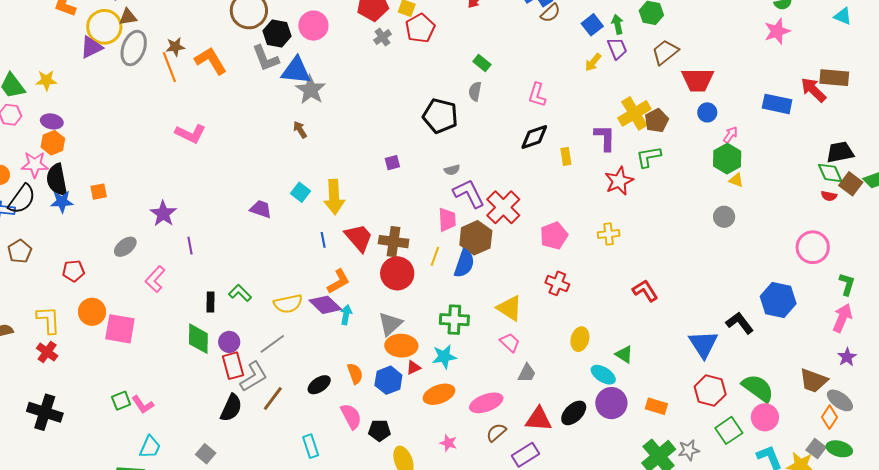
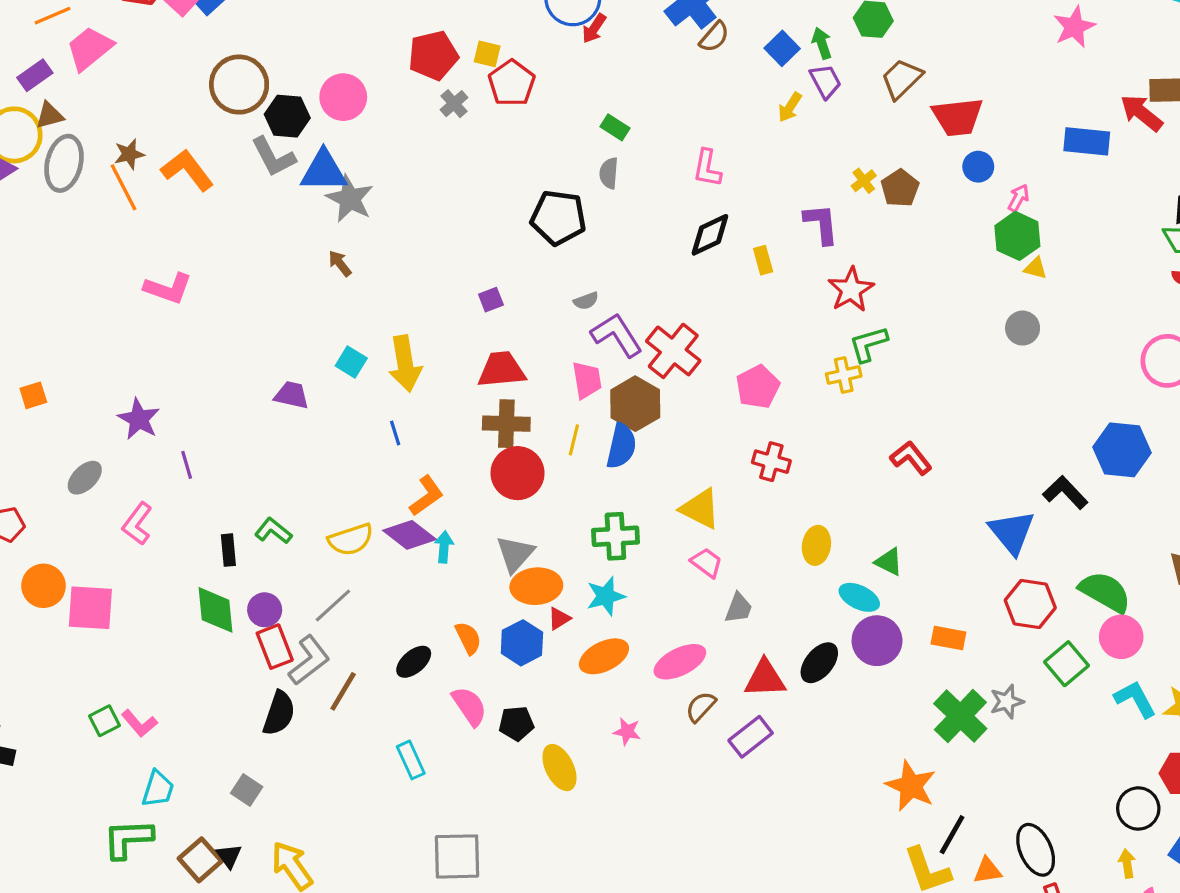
yellow cross: (634, 113) -> (864, 181), size x0.5
green L-shape: (649, 157) -> (868, 344), moved
red trapezoid: (359, 238) -> (502, 370), moved, turned -48

